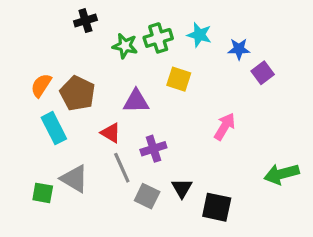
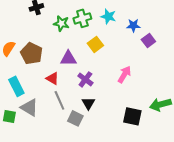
yellow square: (179, 79) -> (95, 44), turned 35
cyan rectangle: (54, 128) -> (16, 86), moved
purple cross: (153, 149) -> (85, 79), moved, turned -35
black triangle: (182, 188) -> (88, 103), moved
black square: (217, 207) -> (132, 116), moved

